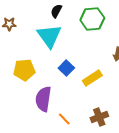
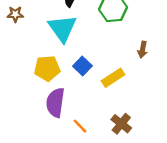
yellow pentagon: (24, 70) -> (47, 68), moved
brown cross: (99, 117) -> (121, 124), turned -30

